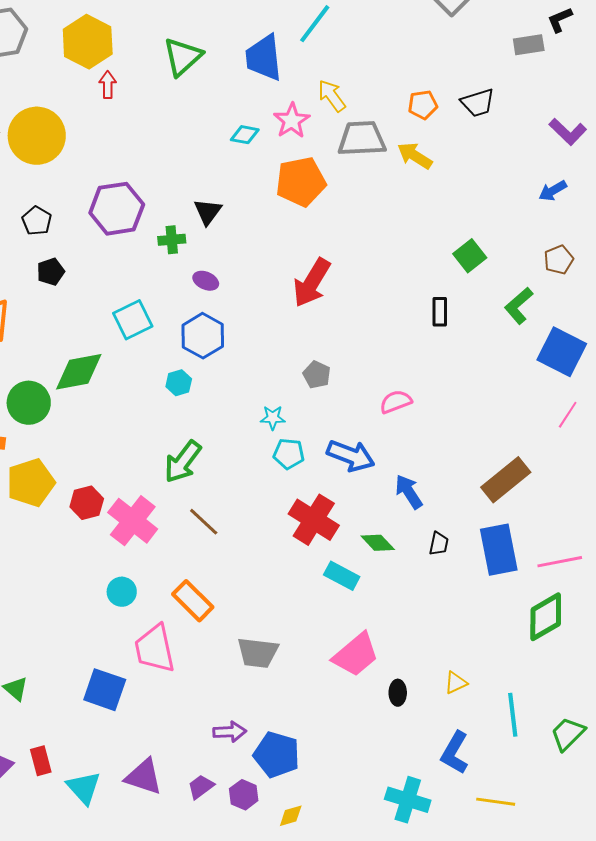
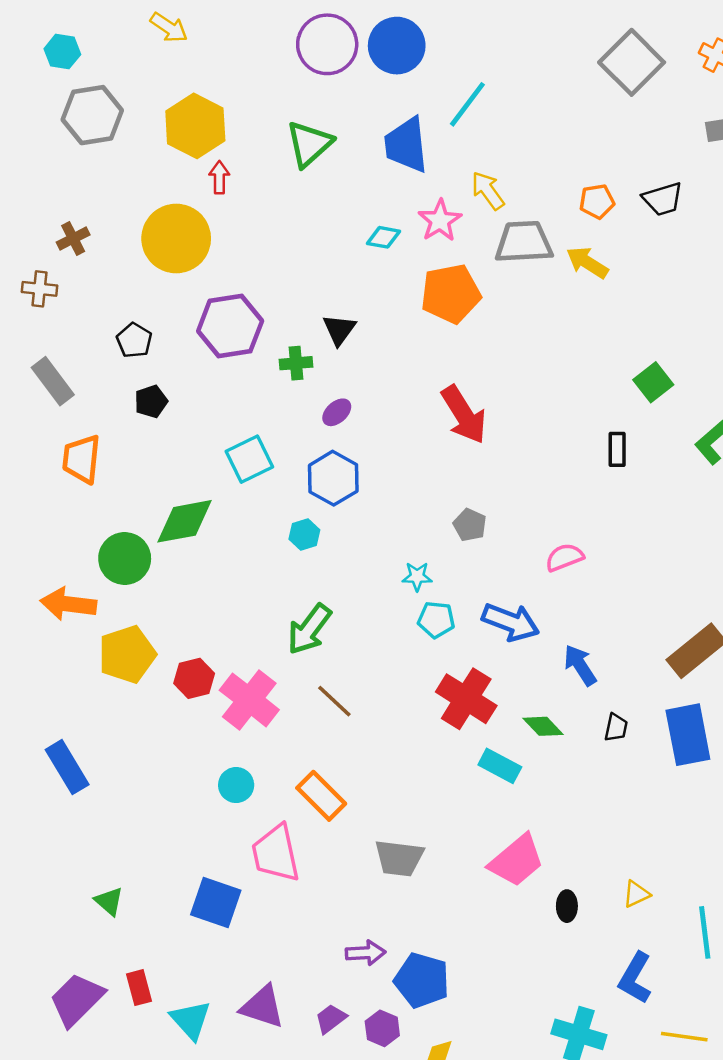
yellow circle: (37, 136) -> (176, 239), moved
purple ellipse: (206, 281) -> (337, 412), turned -65
red arrow: (312, 283) -> (464, 415), turned -63

